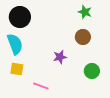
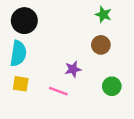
cyan semicircle: (15, 44) -> (18, 53), turned 30
pink line: (41, 86) -> (58, 91), moved

